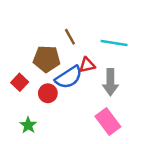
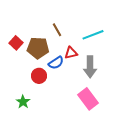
cyan line: (114, 43) -> (93, 35), turned -30
blue semicircle: (69, 77) -> (56, 63), size x0.7
red square: (20, 82) -> (16, 43), moved

